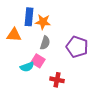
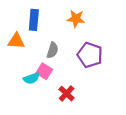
orange star: (43, 22) -> (76, 19), moved
red cross: (57, 80) -> (67, 94), turned 32

